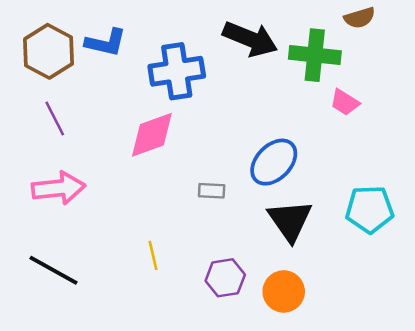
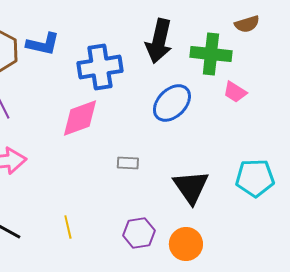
black arrow: (250, 39) -> (159, 41), turned 81
blue ellipse: (274, 162) -> (172, 103), moved
yellow line: (153, 255) -> (68, 227), moved

